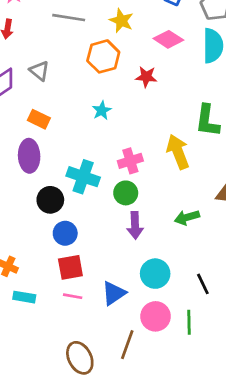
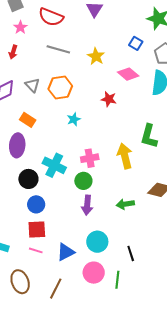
orange hexagon: (103, 56) -> (60, 88), moved
brown line: (127, 345) -> (56, 289), moved
brown ellipse: (80, 358) -> (20, 282), moved

